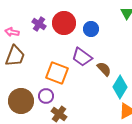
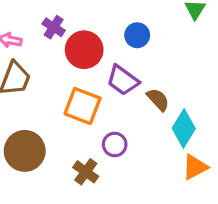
red circle: (64, 23) -> (84, 50), moved
purple circle: (46, 96) -> (115, 144), moved

